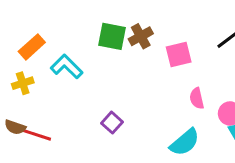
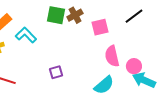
pink semicircle: (197, 98) -> (112, 56), size x1.5
purple square: (112, 123) -> (56, 72), turned 32

